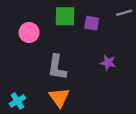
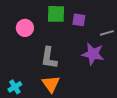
gray line: (124, 13) -> (107, 33), moved
purple star: (108, 63) -> (93, 54), size x1.6

